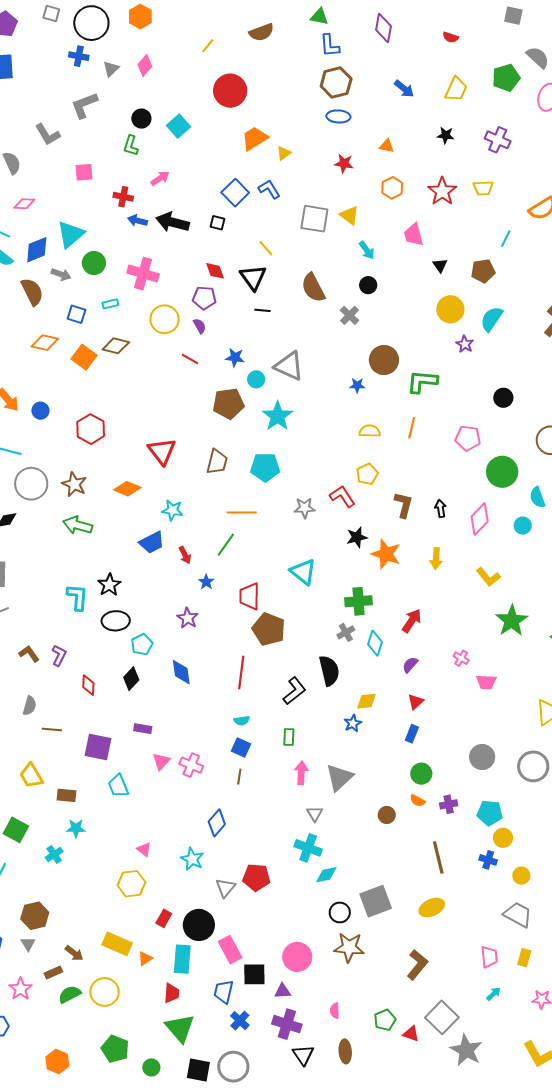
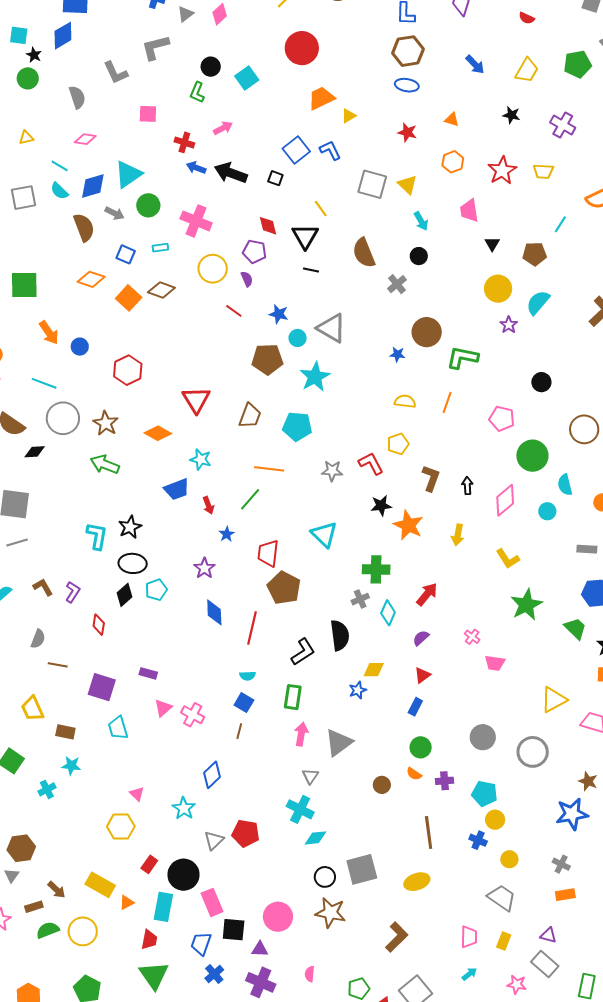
blue diamond: (181, 672) -> (214, 612), moved
black diamond: (131, 679) -> (125, 595), moved
green rectangle: (289, 737) -> (293, 697), size x1.4

